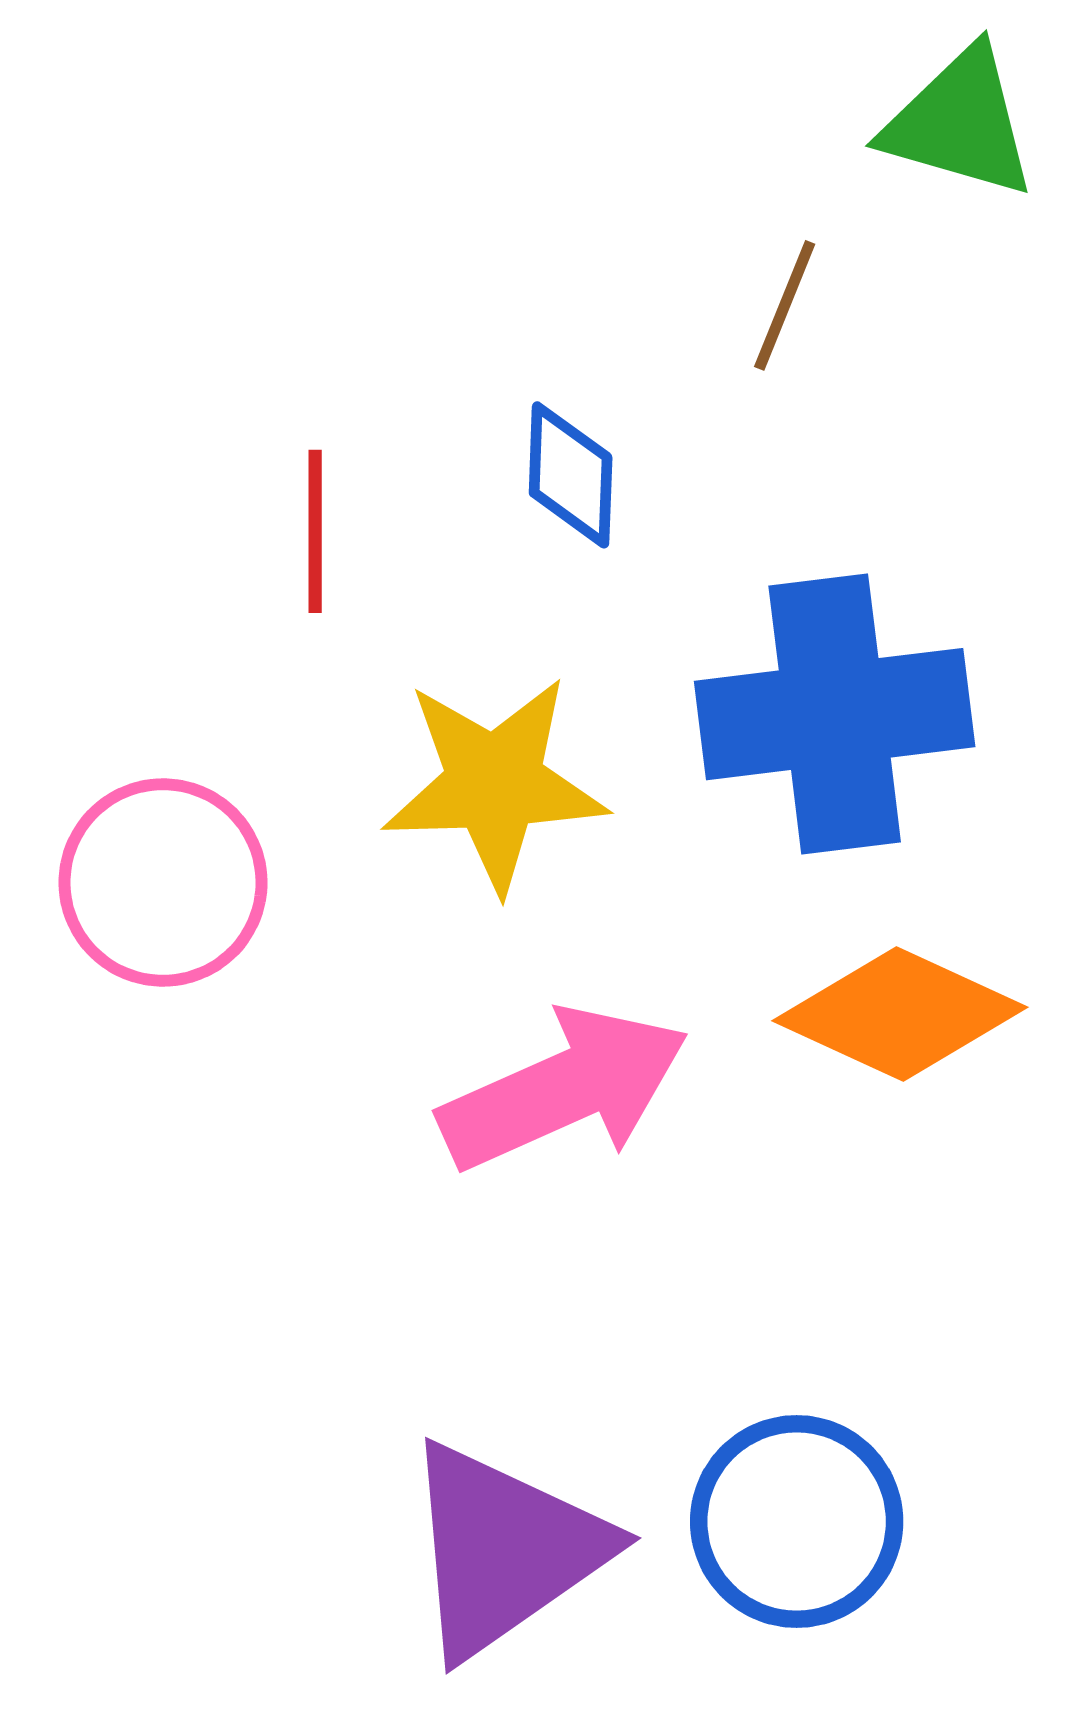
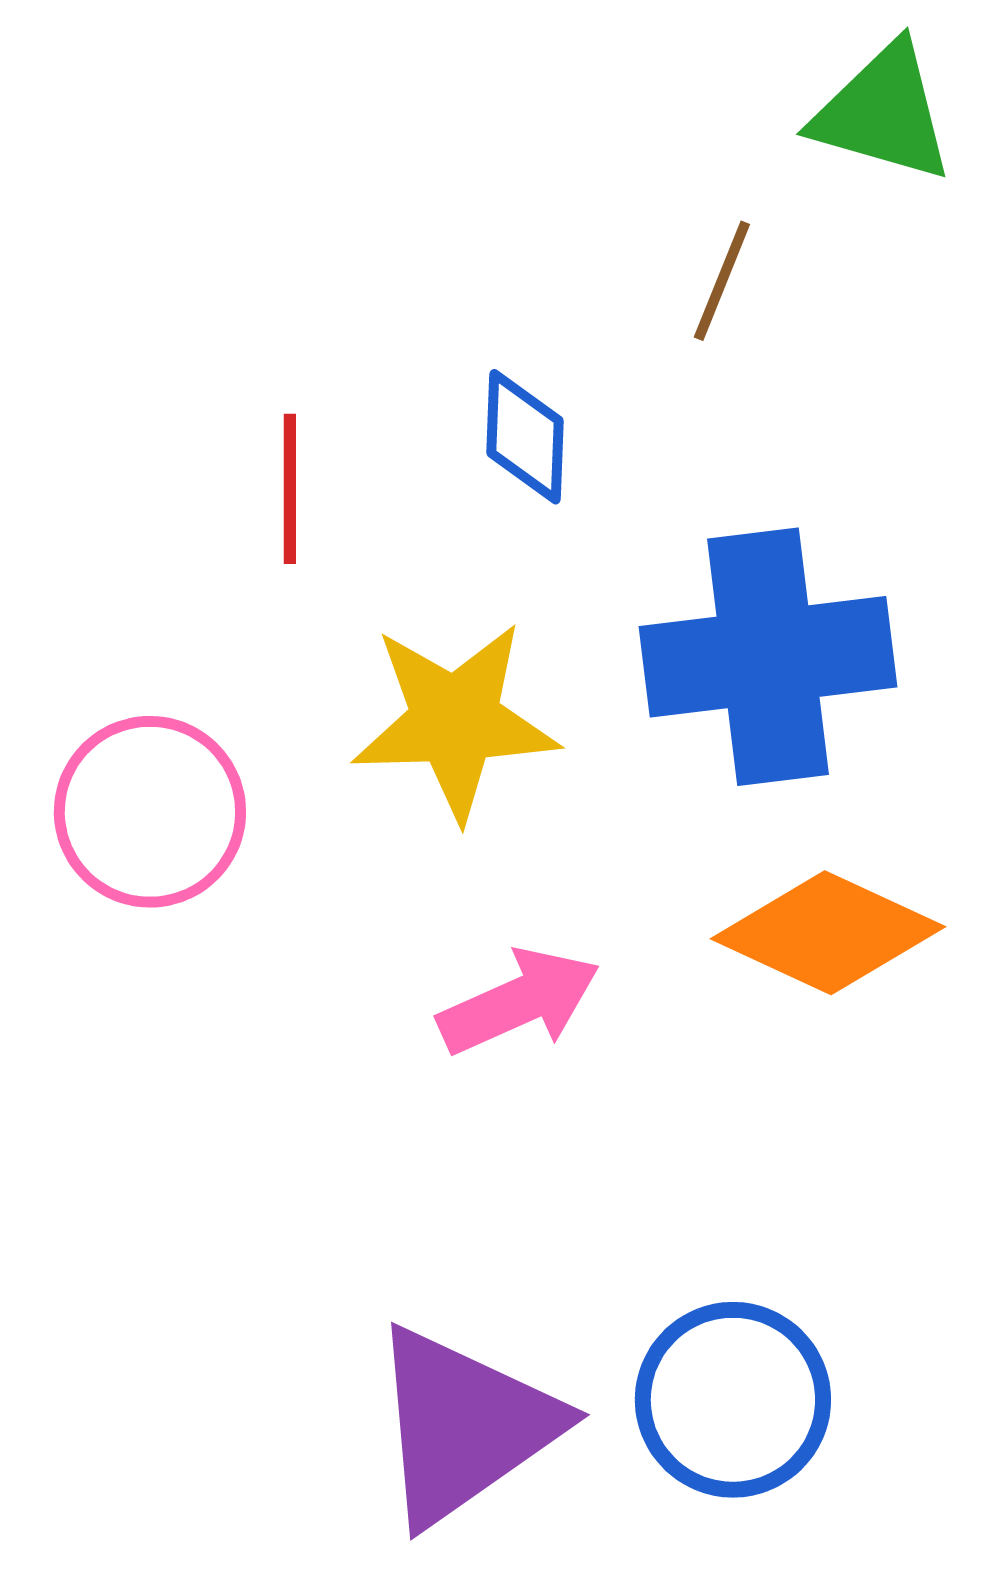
pink arrow: (564, 1089) -> (519, 1002), size x0.7

